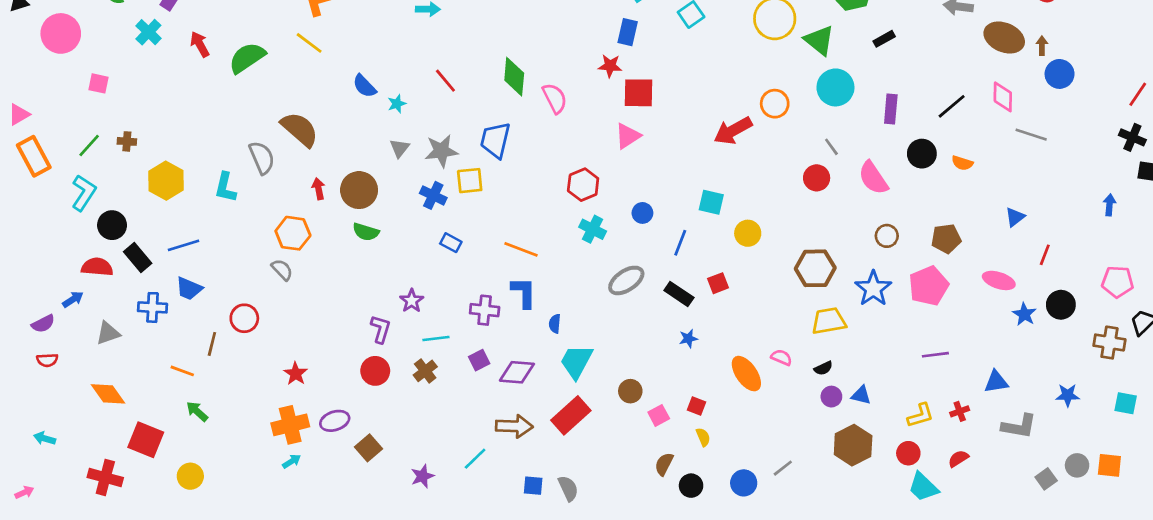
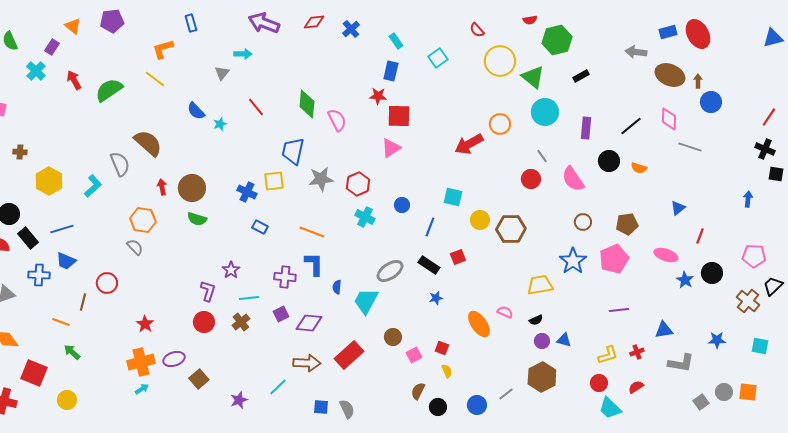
gray triangle: (400, 148) -> (222, 73), moved
gray star: (441, 151) -> (321, 179), moved
cyan L-shape: (225, 187) -> (93, 186), turned -145
brown hexagon: (815, 268) -> (511, 229), moved
gray ellipse: (626, 280) -> (390, 271), moved
brown cross: (1109, 343) -> (748, 301), turned 30
cyan trapezoid: (576, 361) -> (366, 301), moved
brown hexagon: (853, 445) -> (542, 377), moved

